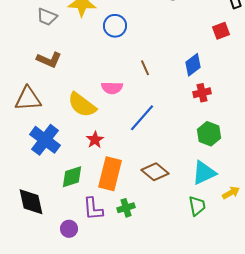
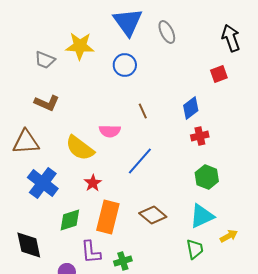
blue circle: (115, 26) -> (125, 65), moved
green cross: (126, 208) -> (123, 261), moved

